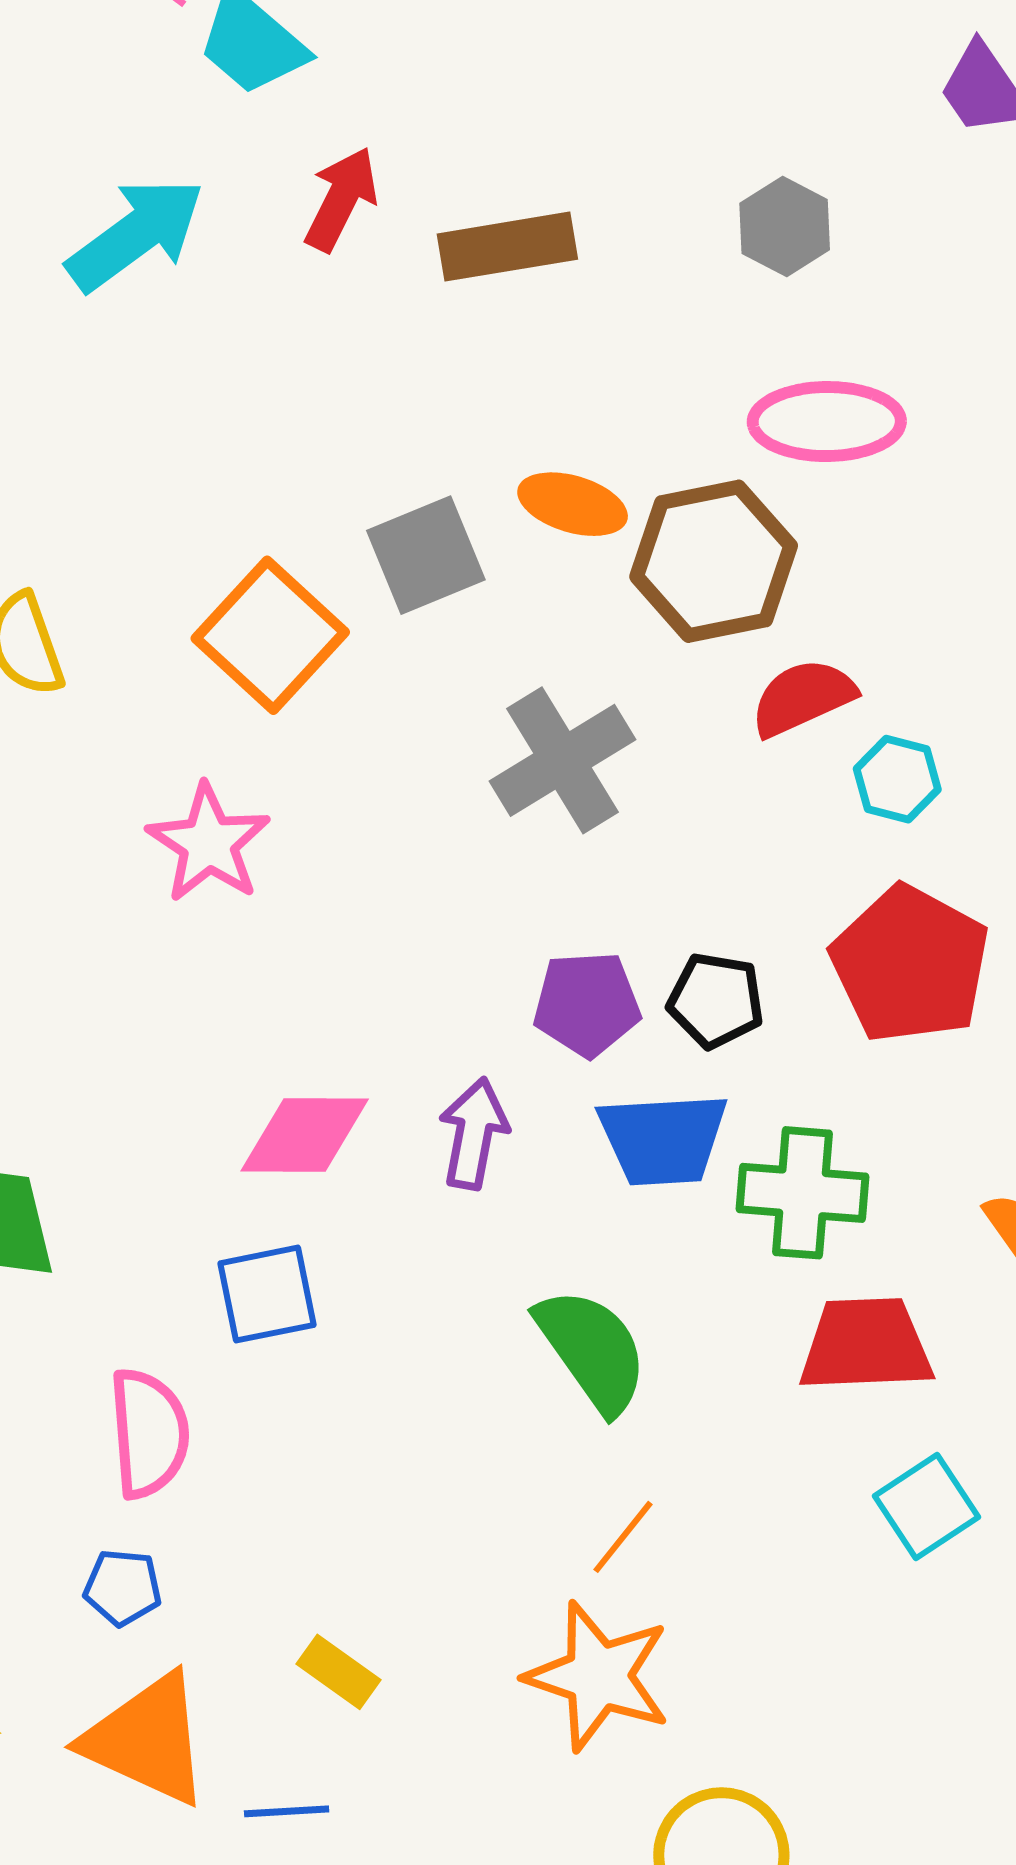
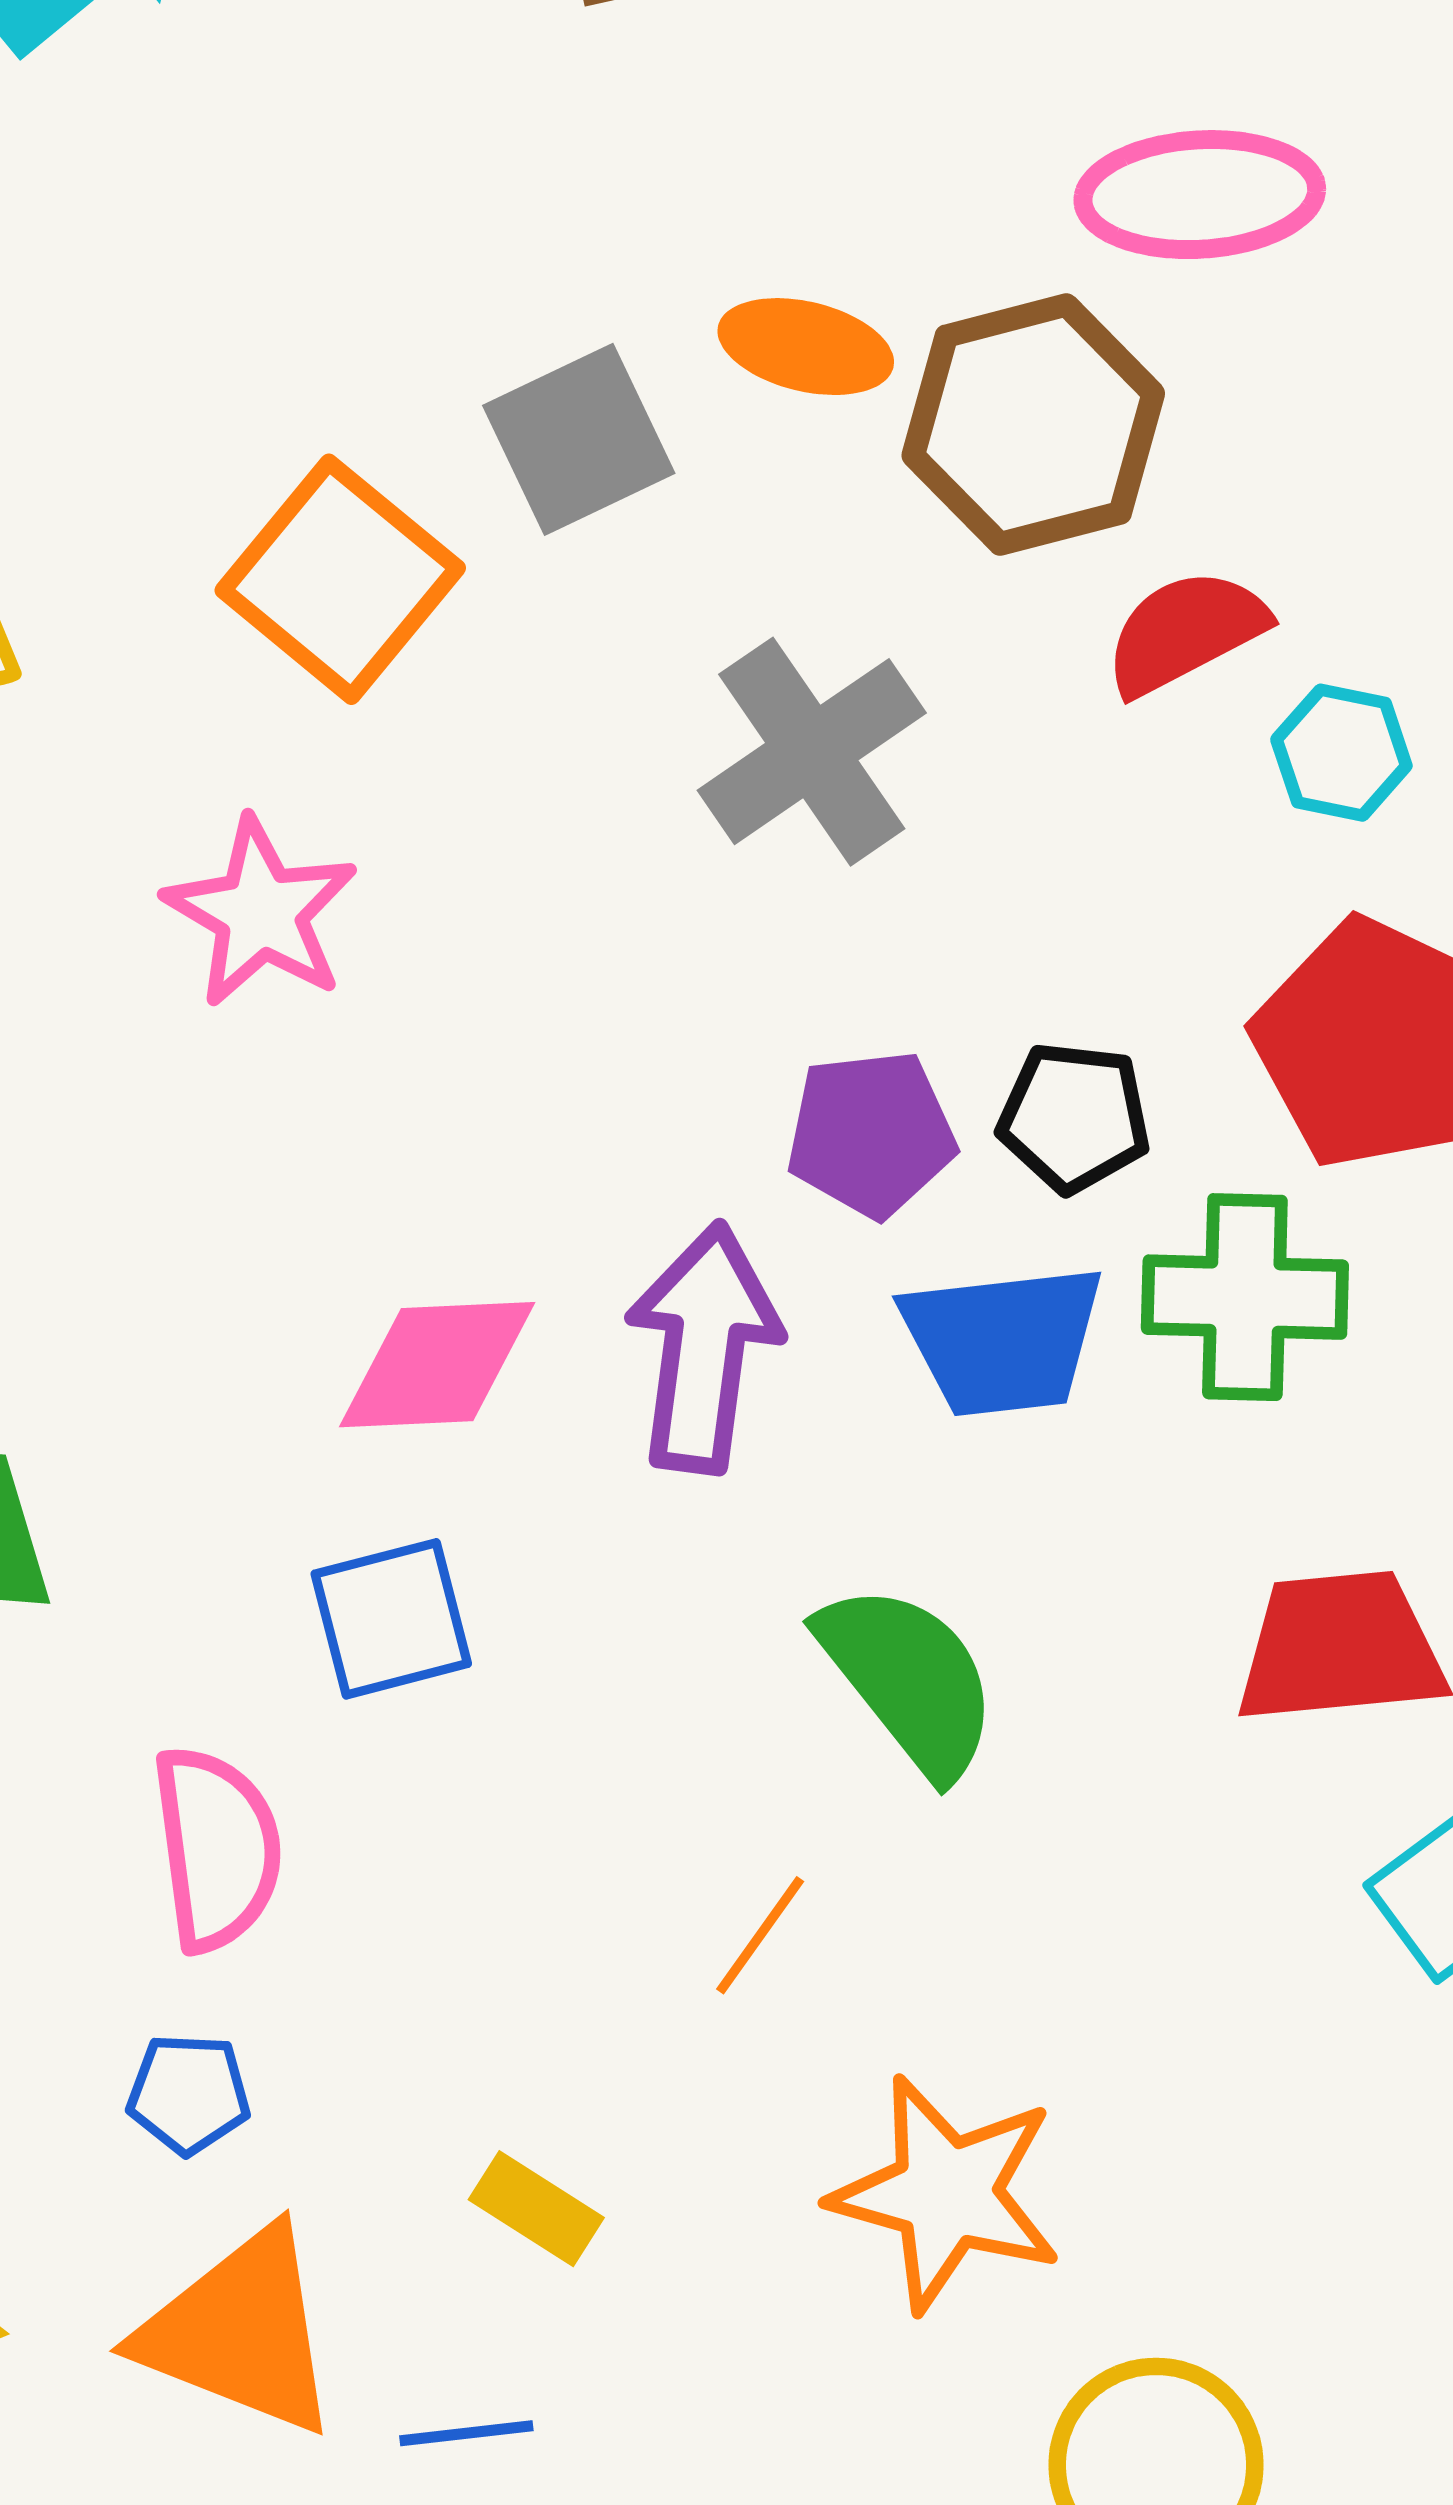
purple arrow: (474, 1133) -> (704, 1348), size x1.4
green cross: (802, 1193) -> (1245, 1297), moved
orange line: (623, 1537) -> (760, 1935), moved

